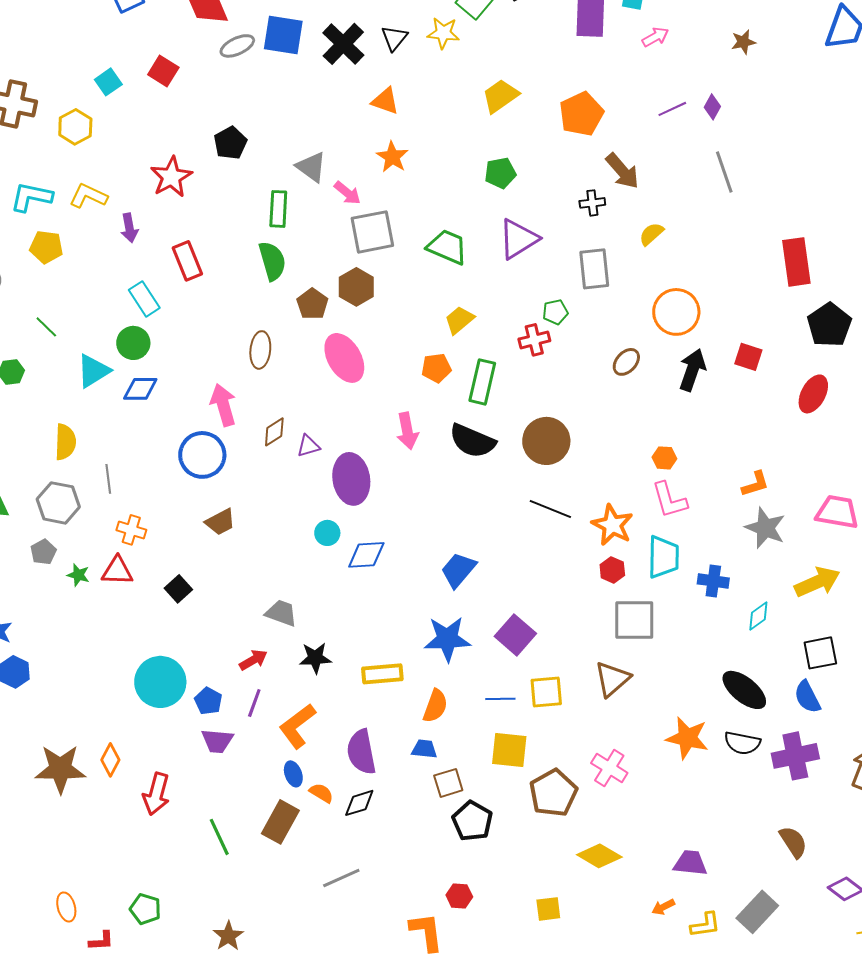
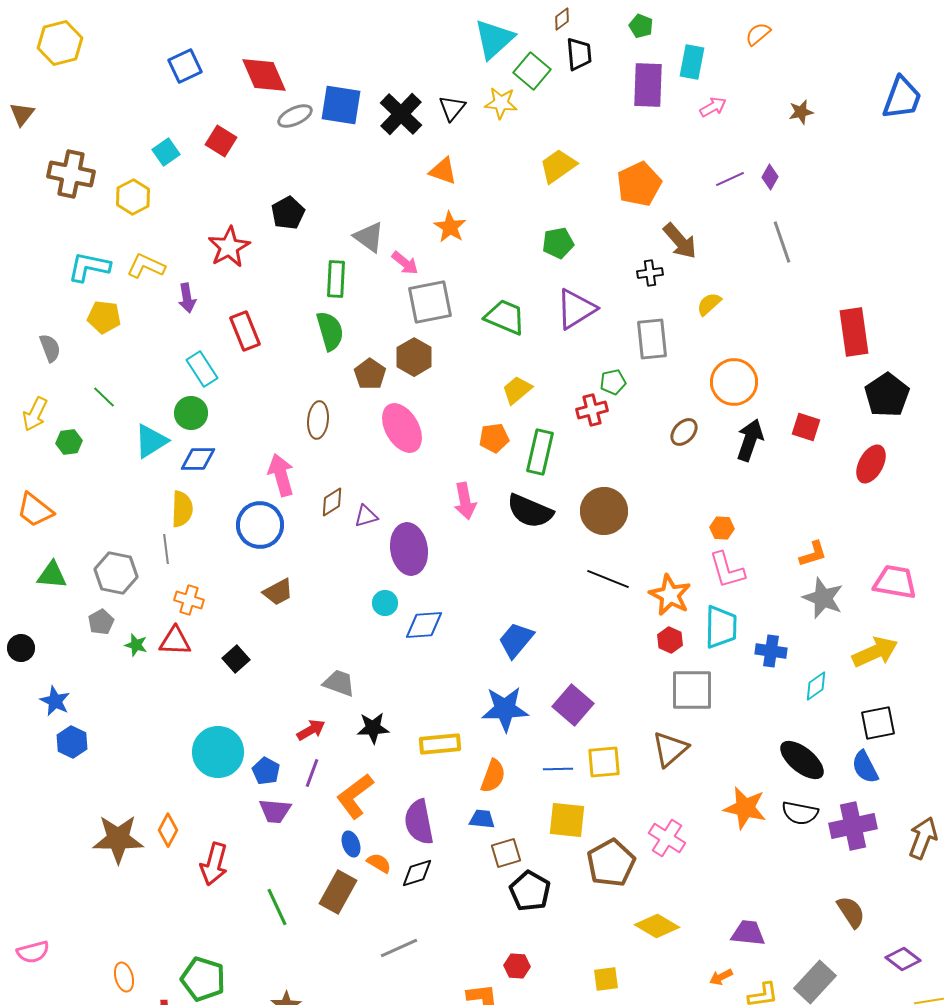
yellow semicircle: (65, 442) -> (182, 509), moved
green pentagon: (145, 909) -> (203, 979), size x1.4

